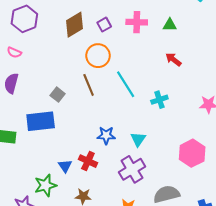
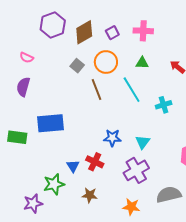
purple hexagon: (24, 19) -> (53, 25), moved
green triangle: (170, 25) -> (142, 63), moved
gray square: (58, 95) -> (77, 66), moved

